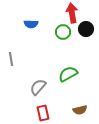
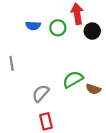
green circle: (63, 32) -> (58, 28), moved
brown semicircle: (80, 110) -> (93, 89), moved, turned 32

